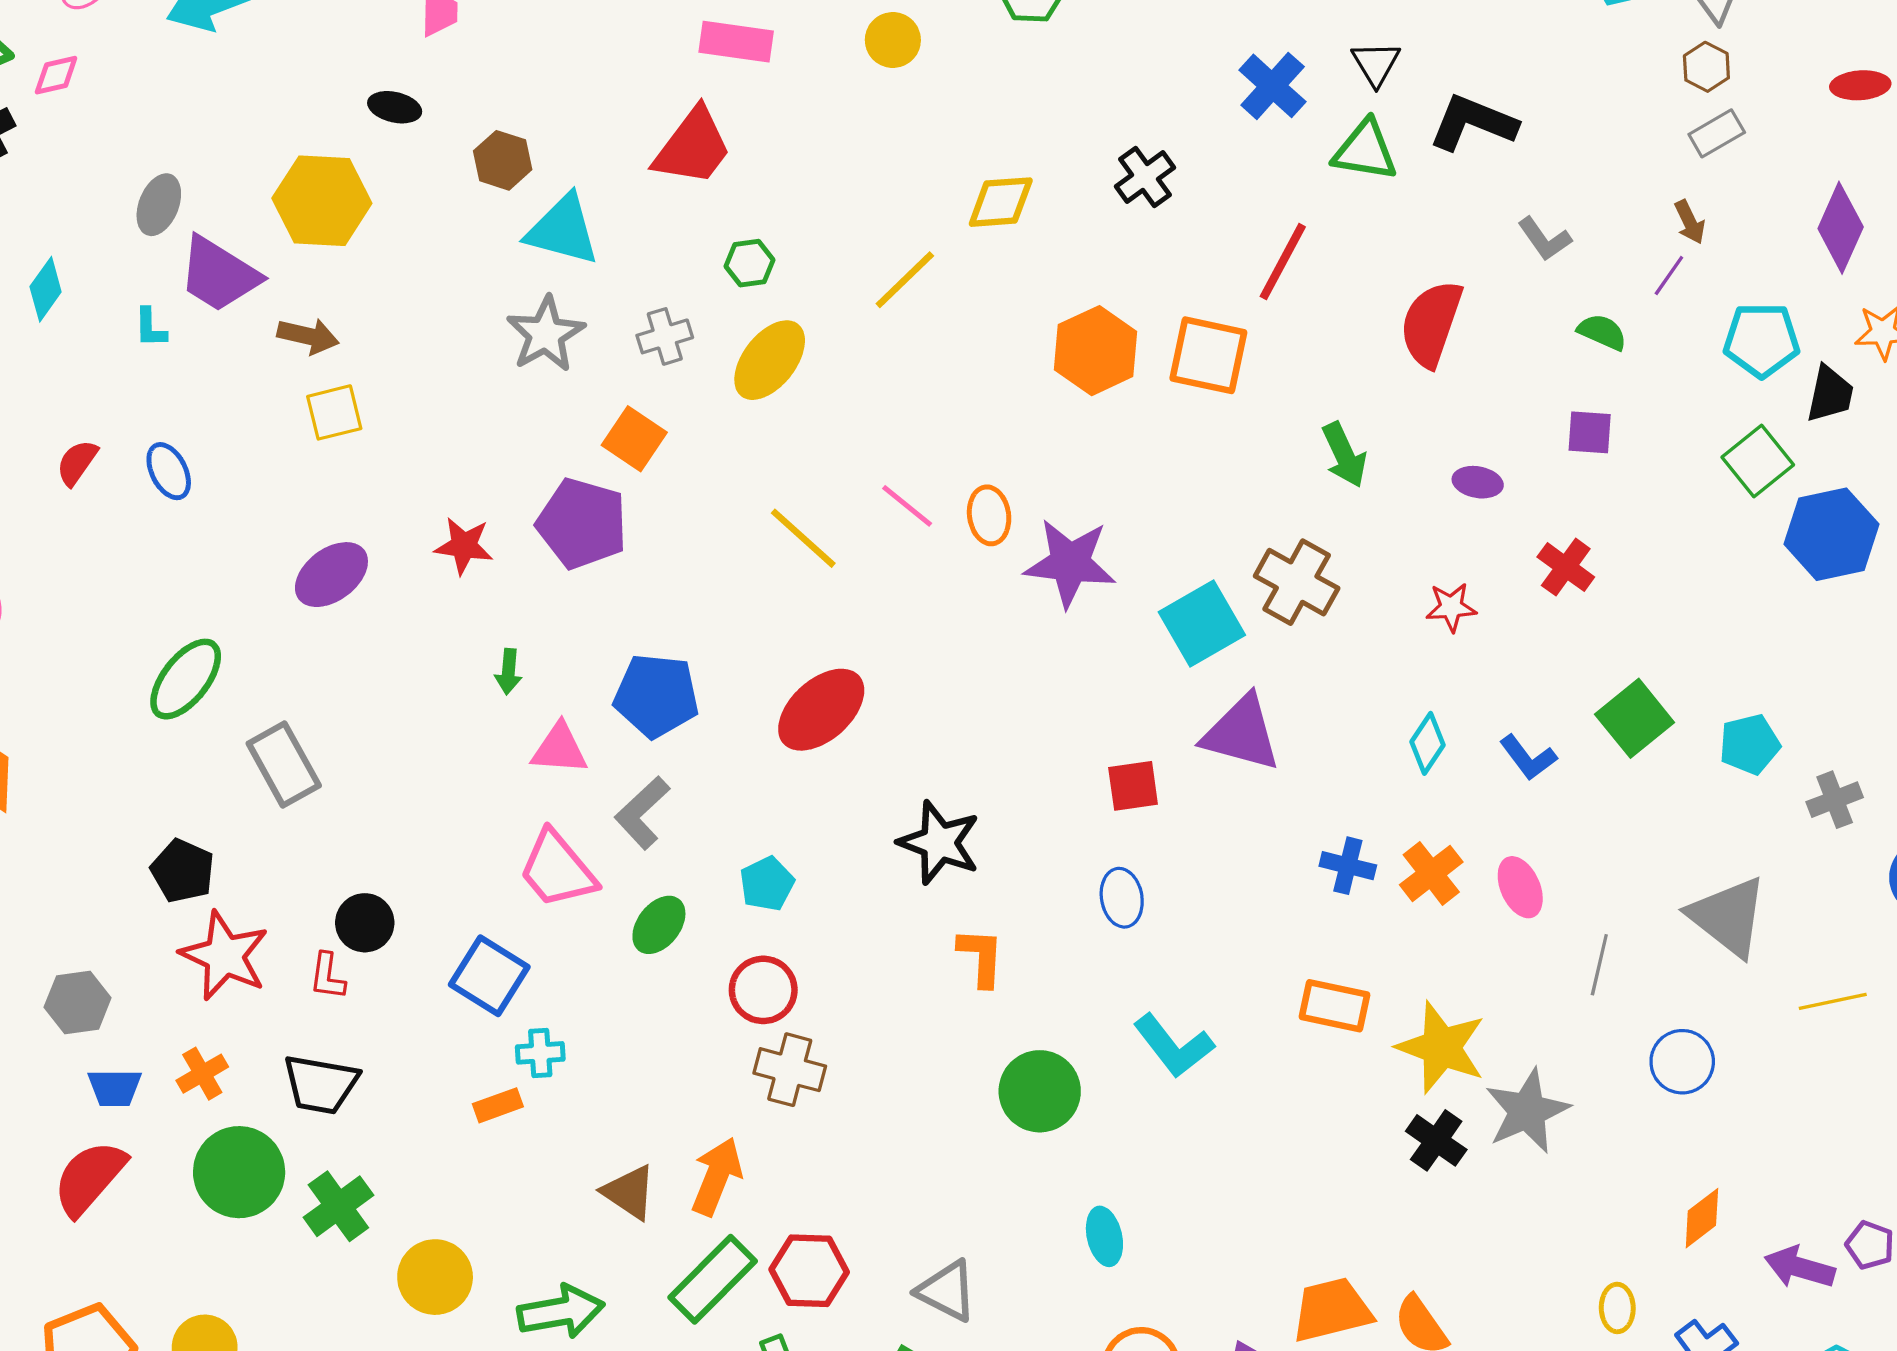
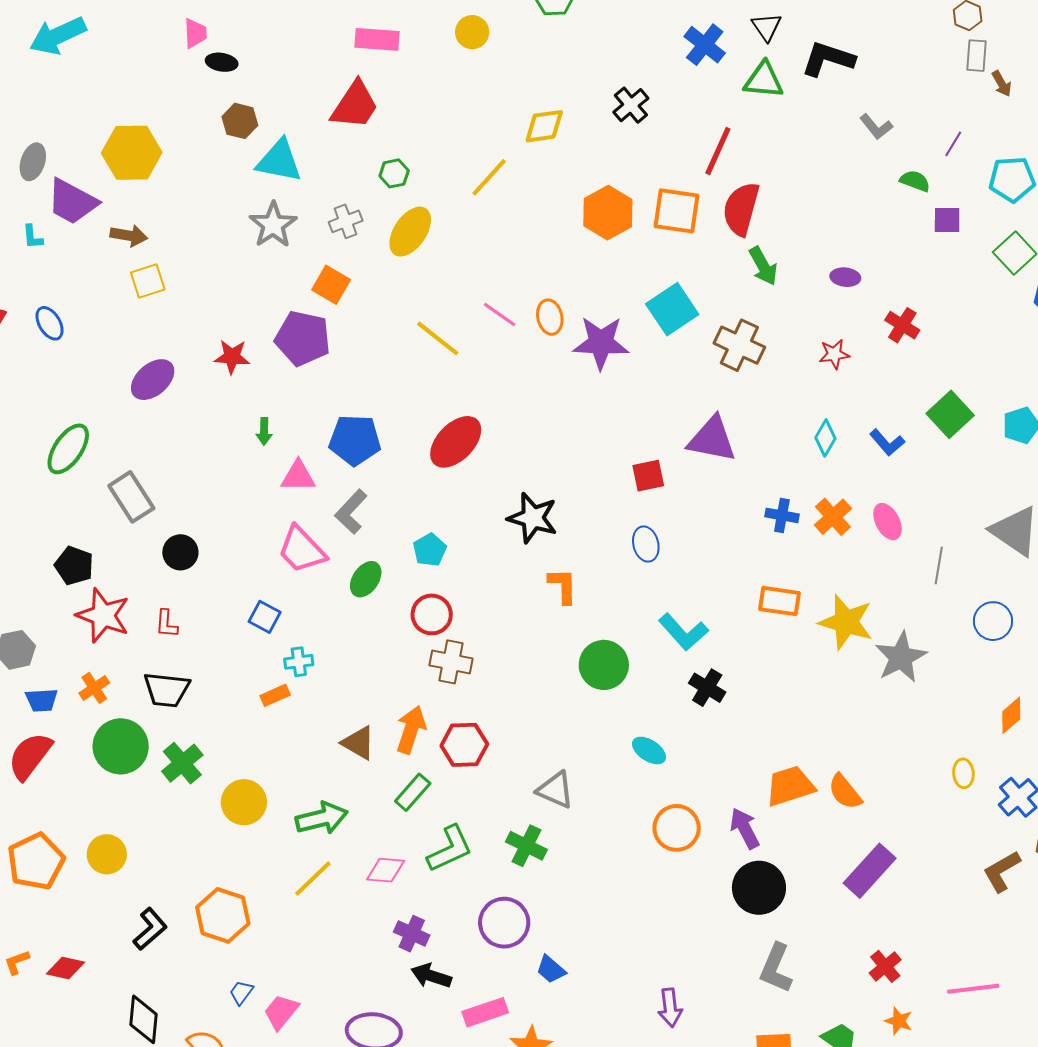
black ellipse: (395, 107) -> (222, 62), moved
gray rectangle: (1717, 133) -> (977, 56), turned -52
brown arrow: (1690, 222) -> (1002, 84), moved
red semicircle: (1431, 324) -> (741, 209), moved
purple square: (1590, 432) -> (947, 220), moved
cyan square: (1202, 623) -> (672, 309), moved
black circle: (365, 923) -> (180, 552), moved
blue square: (489, 976) -> (265, 617), size x0.7
black cross: (1436, 1140) -> (707, 688), moved
cyan ellipse: (1104, 1236) -> (649, 750), turned -40
red hexagon: (809, 1271) -> (464, 745), moved
green rectangle: (713, 1279) -> (413, 792), size x0.7

